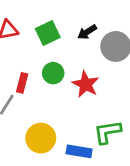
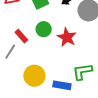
red rectangle: (22, 83) -> (21, 36), turned -56

